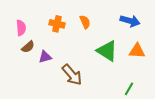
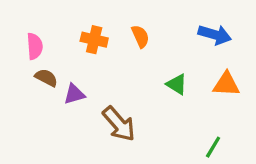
brown semicircle: (28, 47) -> (46, 78), turned -112
green triangle: (107, 51) -> (177, 84), size x0.6

